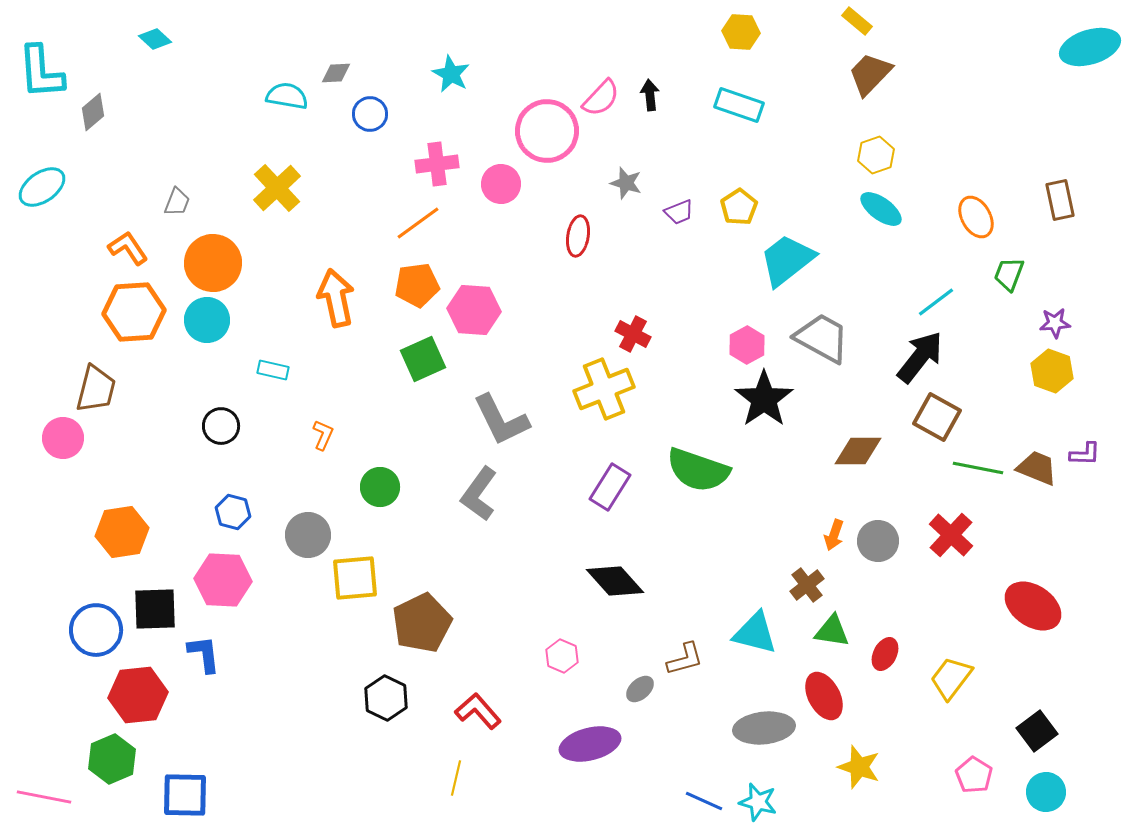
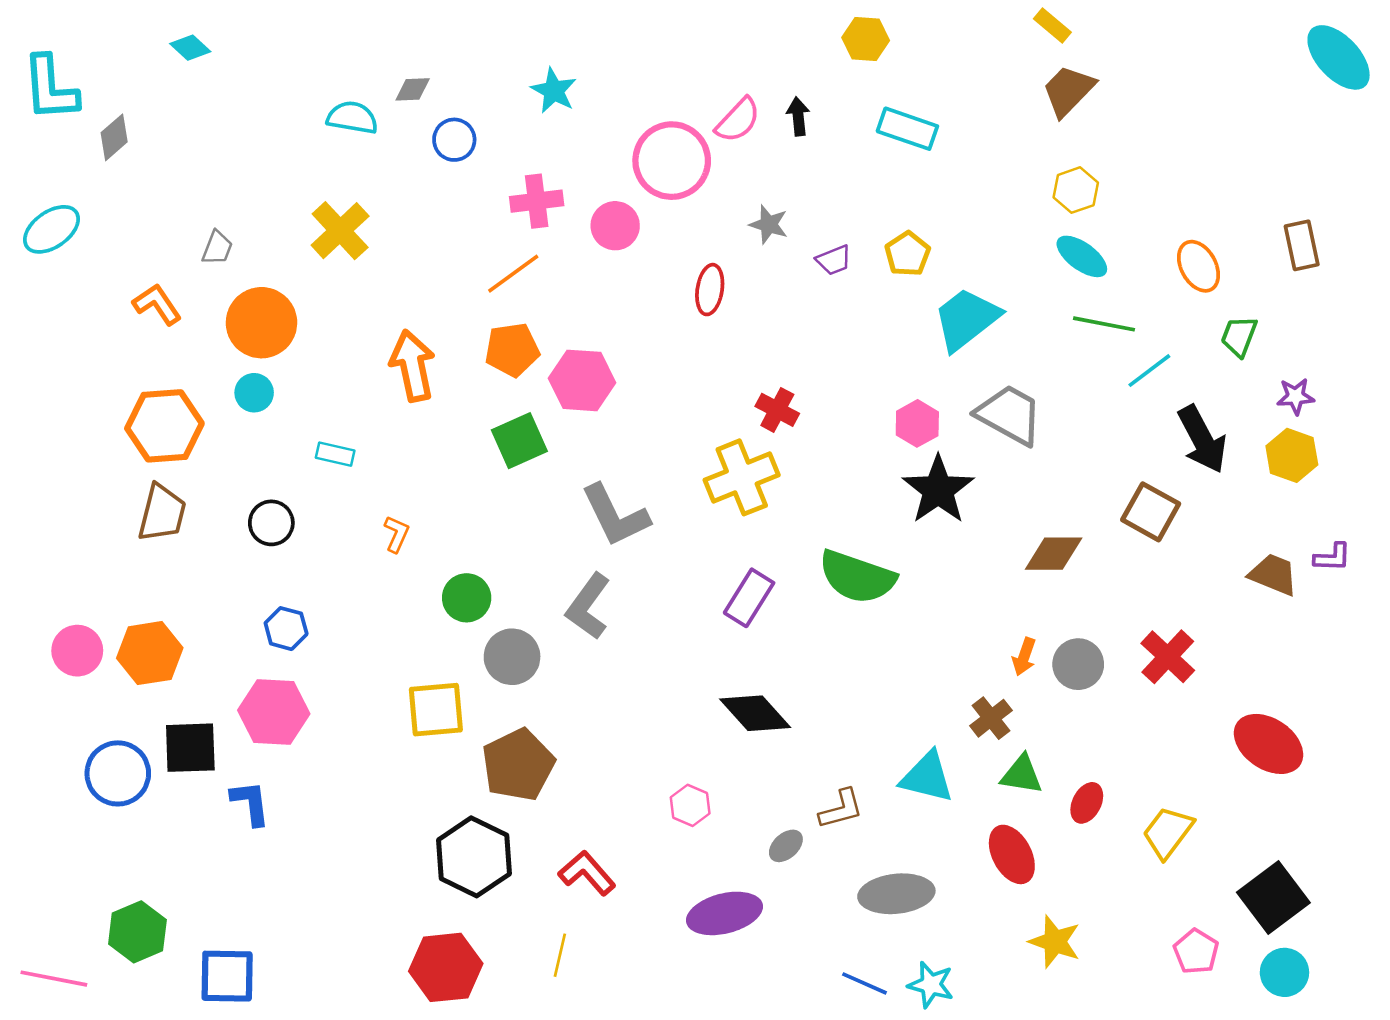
yellow hexagon: (741, 32) -> (866, 39), moved
cyan ellipse: (1090, 47) -> (1339, 57), turned 64
orange hexagon: (134, 312) -> (164, 426), moved
cyan circle: (207, 320) -> (254, 393), size x0.7
black arrow: (920, 357) -> (1202, 439), moved, turned 114
brown trapezoid: (96, 389) -> (162, 513), moved
pink circle: (63, 438) -> (77, 651), moved
green line: (978, 468) -> (1104, 324), moved
gray circle: (308, 535) -> (512, 657), moved
red hexagon: (138, 695) -> (446, 967), moved
black hexagon: (386, 698) -> (474, 857), size x1.4
gray ellipse: (764, 728) -> (896, 894), moved
black square: (1037, 731) -> (1273, 897), size x1.4

